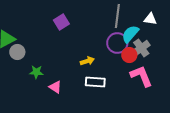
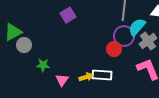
red circle: (129, 55) -> (114, 49), moved
yellow arrow: (87, 61) -> (86, 77), moved
pink triangle: (55, 87) -> (62, 80), turned 32

